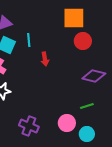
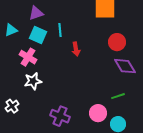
red circle: (83, 41) -> (117, 42), moved
purple diamond: (94, 76) -> (125, 66), turned 45

